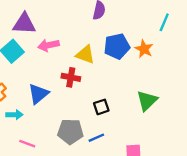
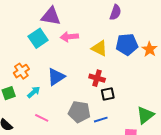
red cross: (71, 77) -> (97, 78), moved
green triangle: (147, 101) -> (145, 115), moved
cyan arrow: (14, 115) -> (34, 92), turned -48

